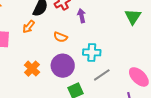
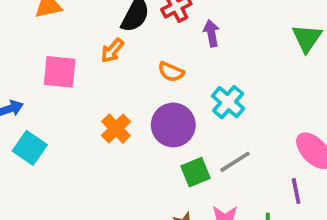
cyan cross: (92, 52) -> (228, 102), turned 36
gray line: (102, 75) -> (235, 162), moved

